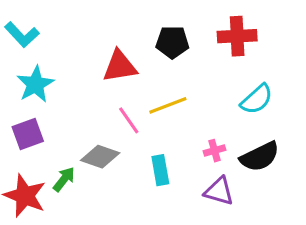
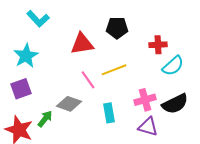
cyan L-shape: (22, 35) -> (38, 19), moved
red cross: (237, 36) -> (158, 45), moved, size x0.7
pink cross: (215, 151) -> (145, 100), size x1.5

